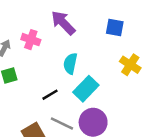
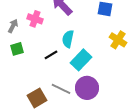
black line: (50, 95) -> (51, 55), moved

